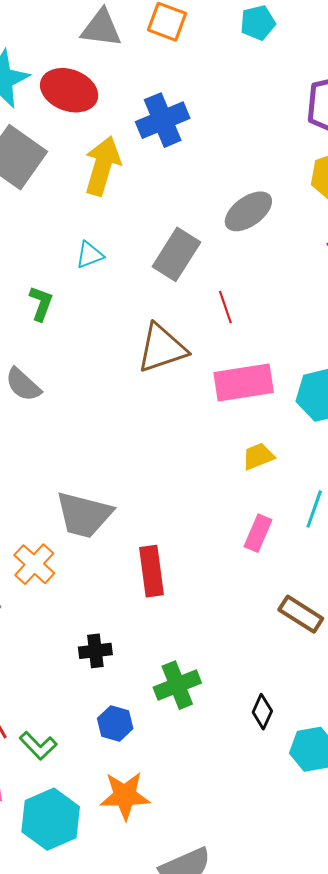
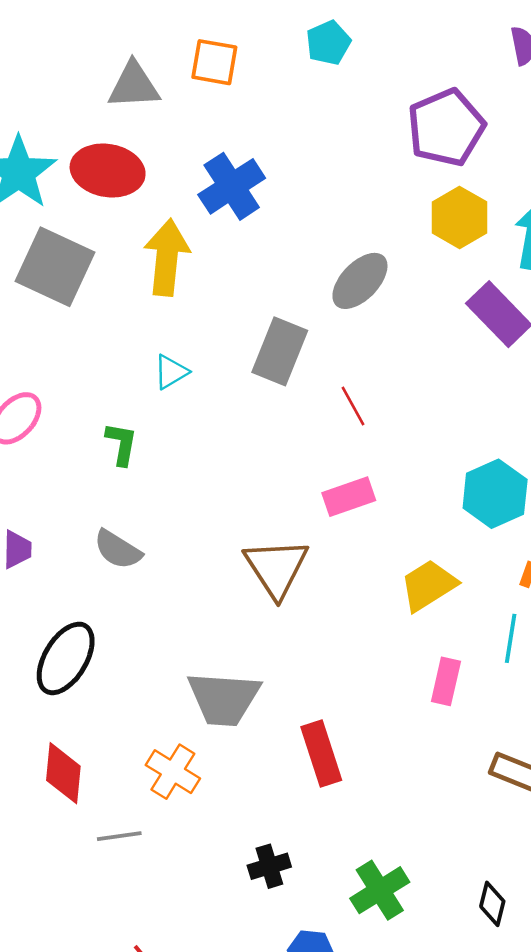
brown triangle: (162, 348) -> (276, 568), moved, turned -34
pink rectangle: (244, 382) -> (349, 497), moved, size x0.7
yellow trapezoid: (258, 456) -> (428, 585), size x1.4

